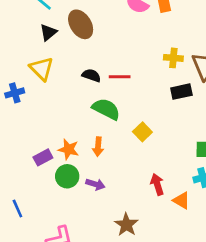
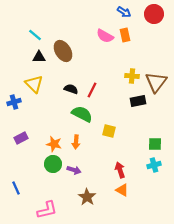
black triangle: (48, 32) -> (39, 57), turned 40
red line: (120, 77) -> (92, 90), turned -63
yellow square: (142, 132) -> (109, 131), turned -32
purple rectangle: (43, 157) -> (21, 138), moved
orange triangle: (181, 200) -> (122, 190), moved
brown star: (126, 225) -> (87, 197), moved

